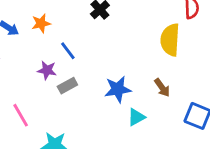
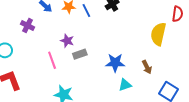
blue line: (68, 51) -> (86, 11), moved
pink line: (21, 115) -> (52, 60), moved

